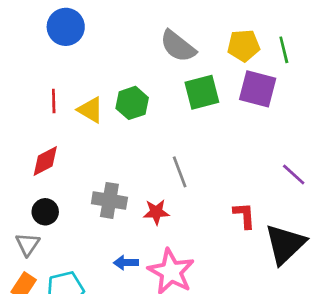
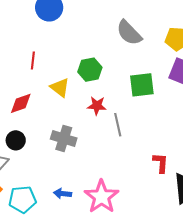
green square: (202, 92) -> (142, 85), moved
yellow triangle: (90, 110) -> (60, 88), moved
red star: (156, 212) -> (97, 106), moved
blue arrow: (126, 263) -> (62, 194), moved

